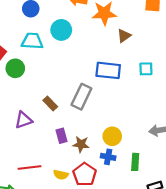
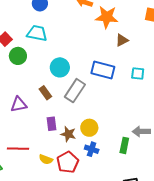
cyan circle: (61, 30) -> (60, 67), moved
yellow circle: (112, 136) -> (89, 128), moved
green rectangle: (135, 162) -> (124, 145), moved

